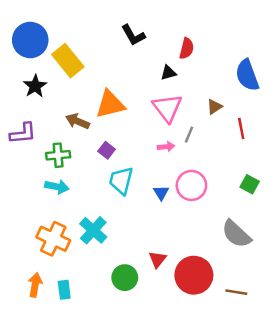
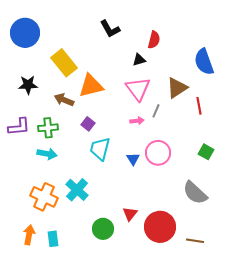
yellow rectangle: (68, 61) -> (64, 63), moved
black star: (35, 86) -> (28, 85), moved, turned 30
brown triangle: (214, 107) -> (177, 88), size x1.6
purple L-shape: (23, 133) -> (19, 127), moved

